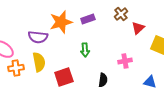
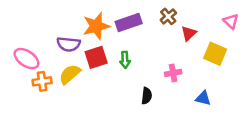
purple rectangle: (88, 19) -> (129, 23), size x1.5
yellow semicircle: (39, 62) -> (70, 74), turned -120
red square: (64, 77) -> (96, 57), moved

